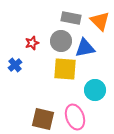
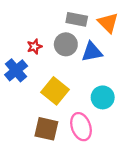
blue cross: (15, 65) -> (16, 70), size x1.5
yellow square: (65, 69) -> (55, 91), moved, turned 35

